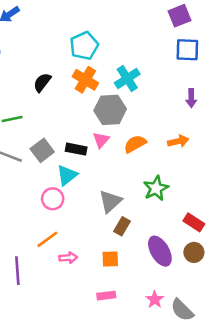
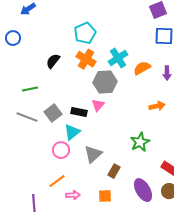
orange semicircle: (135, 144) -> (142, 68), moved
gray triangle: (110, 201) -> (93, 154), moved

